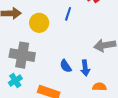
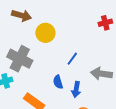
blue line: (68, 14) -> (72, 59), moved

